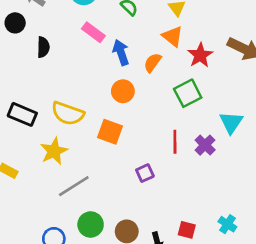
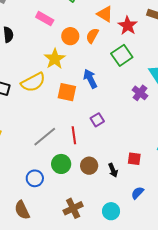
blue arrow: (121, 52) -> (90, 79), moved
orange circle: (123, 91) -> (70, 36), moved
yellow semicircle: (68, 113) -> (33, 82), turned -40
red line: (175, 142) -> (74, 135), moved
yellow star: (54, 151) -> (55, 59), moved

